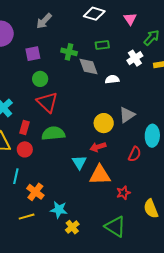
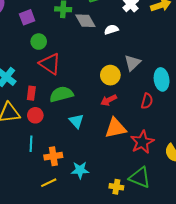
cyan triangle: (79, 162) -> (76, 121), moved
orange cross: (35, 192) -> (53, 156), turned -36
red star: (123, 193) -> (142, 142), size x1.6
yellow cross: (72, 227) -> (116, 187), moved, turned -32

